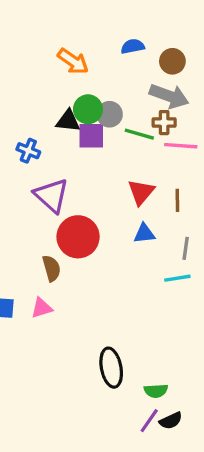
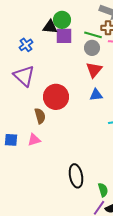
gray circle: (109, 114) -> (92, 48), moved
blue cross: (28, 151) -> (26, 45), turned 32
purple triangle: (52, 195) -> (24, 76), moved
green semicircle: (156, 391) -> (103, 190), turned -104

